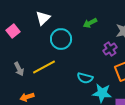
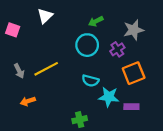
pink square: (13, 31) -> (13, 30), turned -32
cyan circle: (61, 39) -> (87, 45), moved

